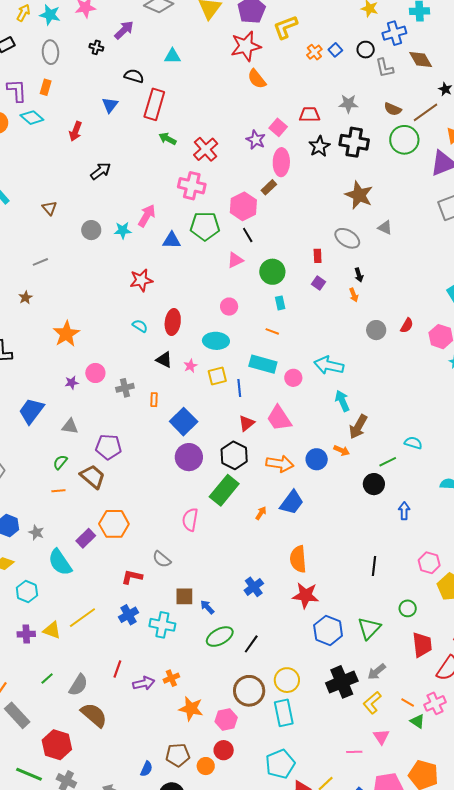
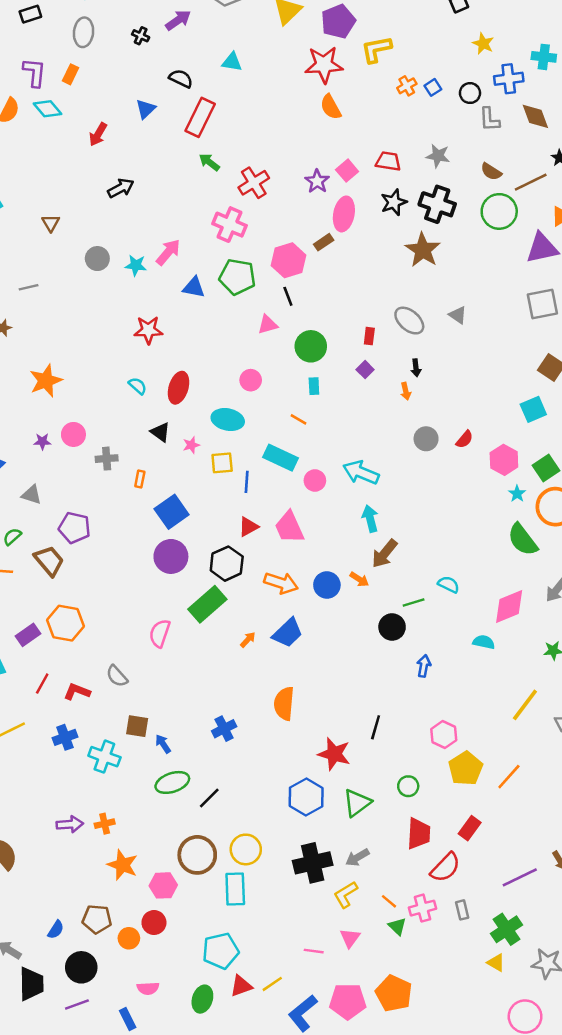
brown star: (359, 195) -> (423, 250), moved
red star: (306, 595) -> (334, 754), moved
red line: (117, 669) -> (42, 684), moved

